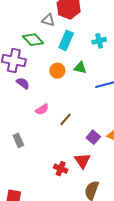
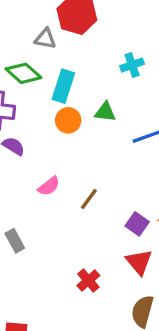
cyan rectangle: (66, 40) -> (63, 86), moved
red triangle: (82, 161) -> (139, 262), moved
red cross: (61, 169) -> (88, 281), turned 32

